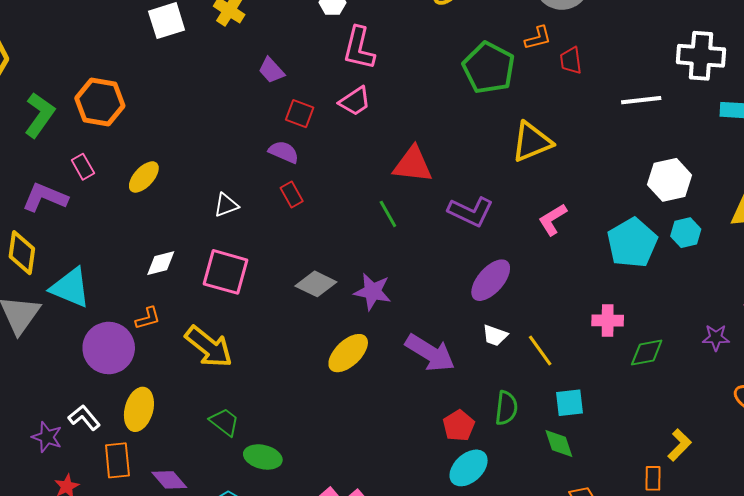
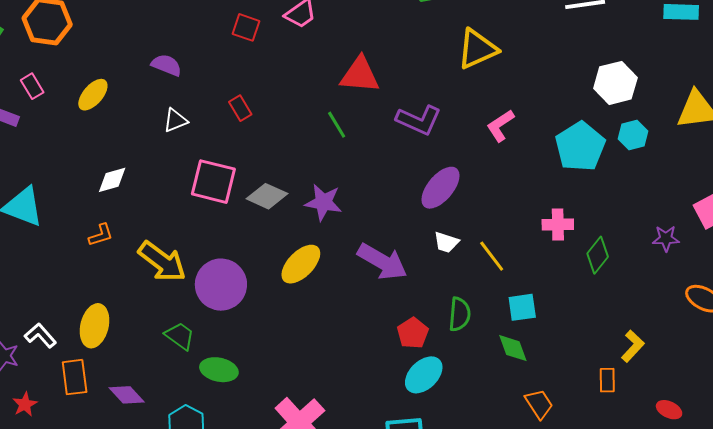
purple semicircle: (284, 152) -> (166, 65), moved
pink square: (226, 272) -> (213, 182), moved
purple circle: (109, 348) -> (221, 285), moved
green diamond: (647, 353) -> (598, 255), turned -39

